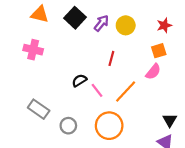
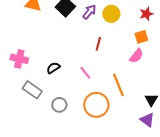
pink cross: (33, 50) -> (19, 59), moved
black semicircle: (79, 80) -> (53, 68), moved
orange line: (126, 91) -> (118, 85), moved, turned -65

